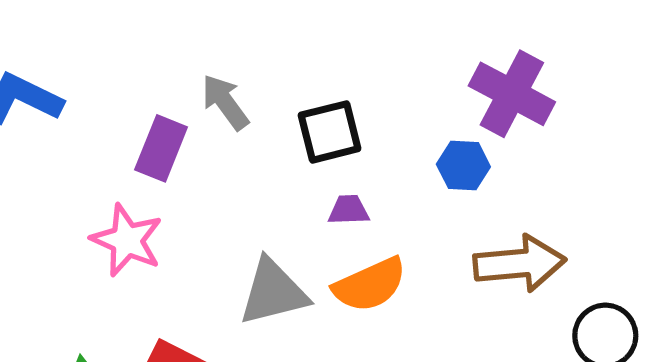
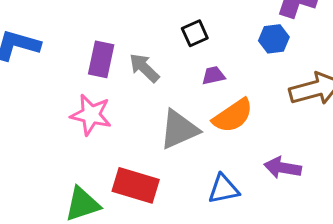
gray arrow: (225, 102) -> (144, 68), moved
black square: (330, 132) -> (195, 33), size x0.7

